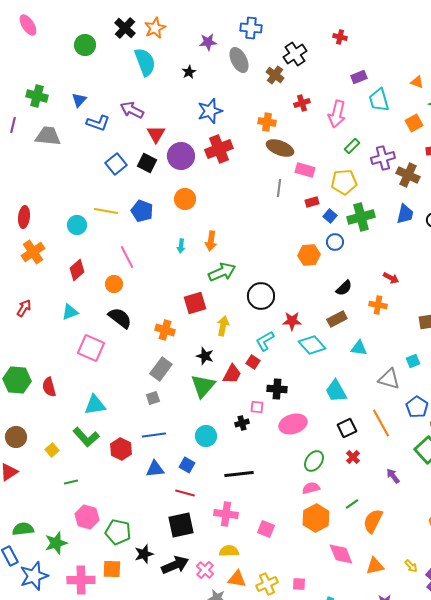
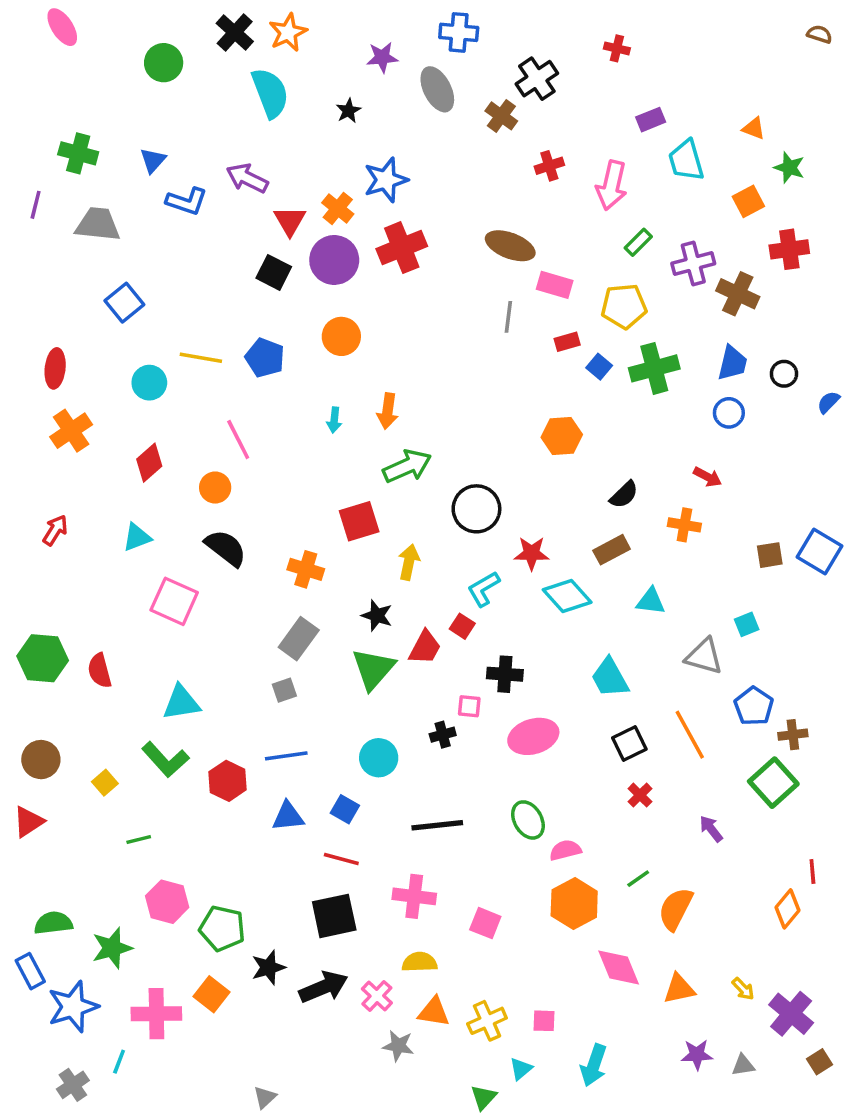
orange cross: (267, 122) -> (338, 208), moved, turned 30
blue square: (116, 164) -> (124, 303), moved
blue circle: (335, 242) -> (729, 413), moved
green ellipse: (314, 461) -> (528, 820), moved, turned -65
orange square: (112, 569) -> (212, 994), turned 36

